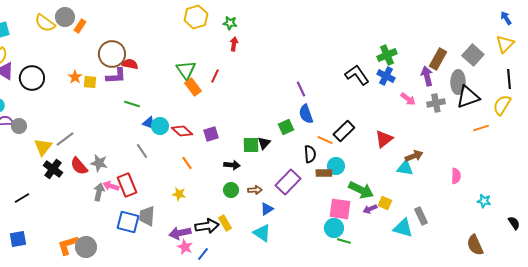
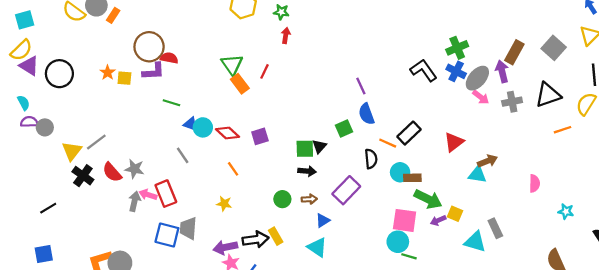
gray ellipse: (458, 82) -> (477, 78), moved, turned 40
black arrow: (232, 165) -> (307, 171), moved
brown rectangle: (324, 173) -> (412, 178), moved

